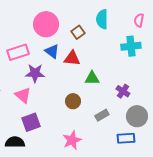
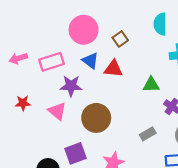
cyan semicircle: (102, 19) -> (160, 24), moved
green triangle: (92, 78) -> (151, 85), moved
brown circle: (73, 101) -> (96, 118), moved, size x1.6
purple square: (31, 122) -> (76, 153), moved

